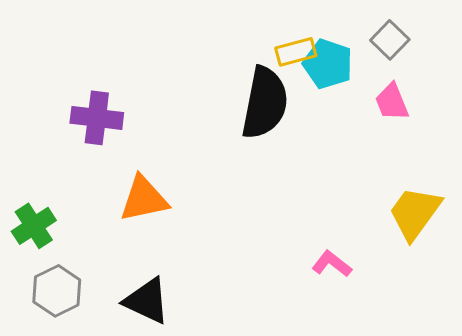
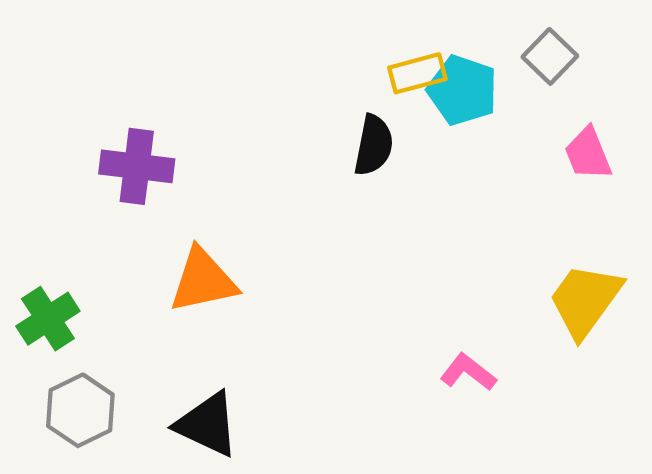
pink trapezoid: (392, 102) -> (588, 154), moved
black semicircle: (265, 103) -> (374, 145), size x0.6

